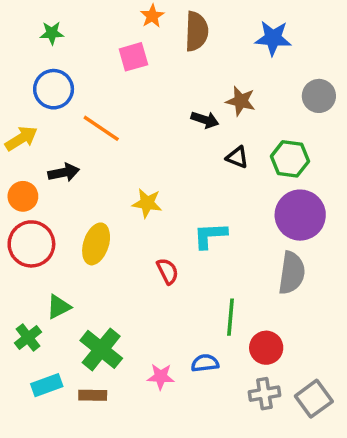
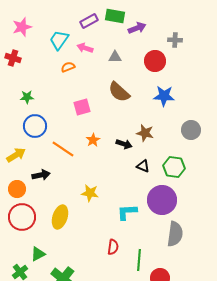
orange star: (152, 16) -> (93, 140), moved
brown semicircle: (196, 31) -> (119, 92), turned 130
green star: (52, 33) -> (27, 97), moved
purple circle: (300, 215) -> (162, 200), moved
red semicircle: (168, 271) -> (113, 247), moved, turned 35

